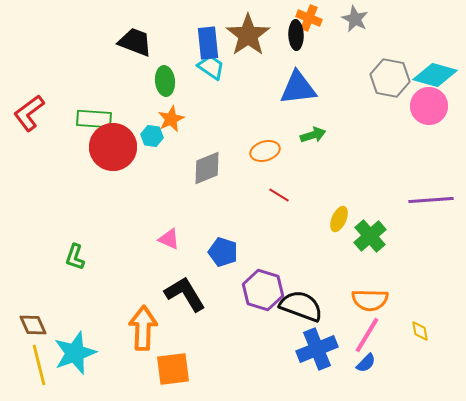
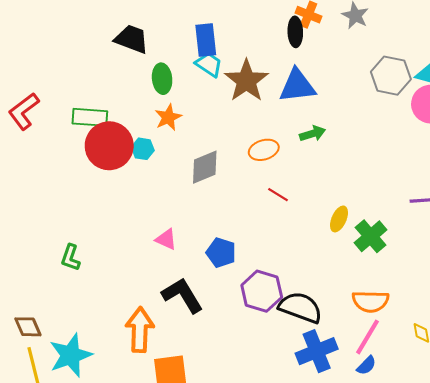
brown star: (248, 35) -> (246, 81), moved
cyan hexagon: (152, 136) -> (143, 149), moved

